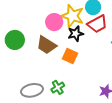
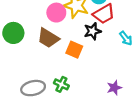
black star: (76, 34) -> (92, 31), moved
green cross: (58, 87) -> (61, 84), turned -32

